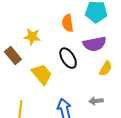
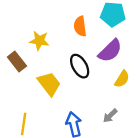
purple semicircle: (94, 44) -> (110, 51), turned -35
gray arrow: (96, 101) -> (110, 116), turned -40

